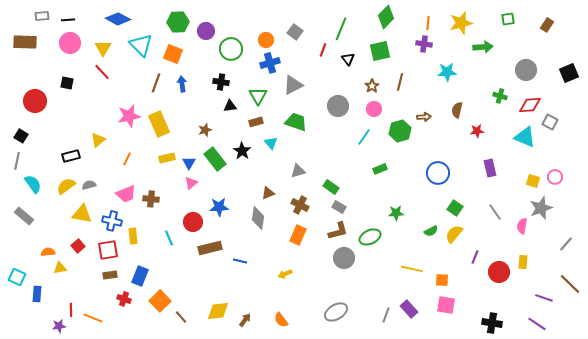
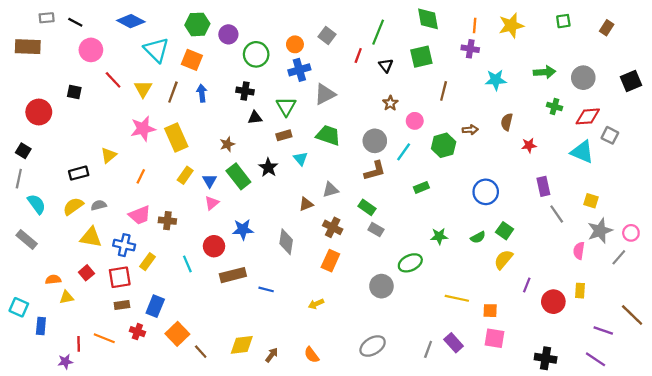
green diamond: (386, 17) -> (428, 19), turned -55
black line: (68, 20) -> (75, 22), turned 32
pink circle: (70, 43) -> (91, 50), moved
green arrow: (483, 47) -> (544, 72), moved
yellow triangle: (103, 48) -> (143, 89), moved
brown star: (372, 86) -> (390, 103), moved
gray circle: (338, 106) -> (375, 141), moved
yellow rectangle: (167, 158) -> (185, 175), turned -42
pink circle: (555, 177) -> (631, 233), moved
brown triangle: (268, 193) -> (306, 204), moved
gray line: (495, 212) -> (557, 214), moved
brown L-shape: (338, 231) -> (375, 171), moved
green semicircle: (431, 231) -> (478, 237), moved
yellow rectangle: (133, 236) -> (147, 262), turned 42
gray line: (566, 244) -> (619, 257), moved
orange line: (93, 318) -> (104, 338), moved

